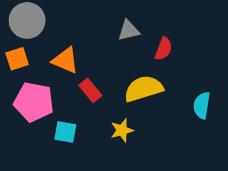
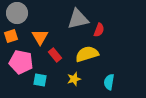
gray triangle: (129, 30) -> (78, 19), size x1.6
orange triangle: (65, 60) -> (40, 37), turned 36
cyan semicircle: (202, 105) -> (109, 82), moved

